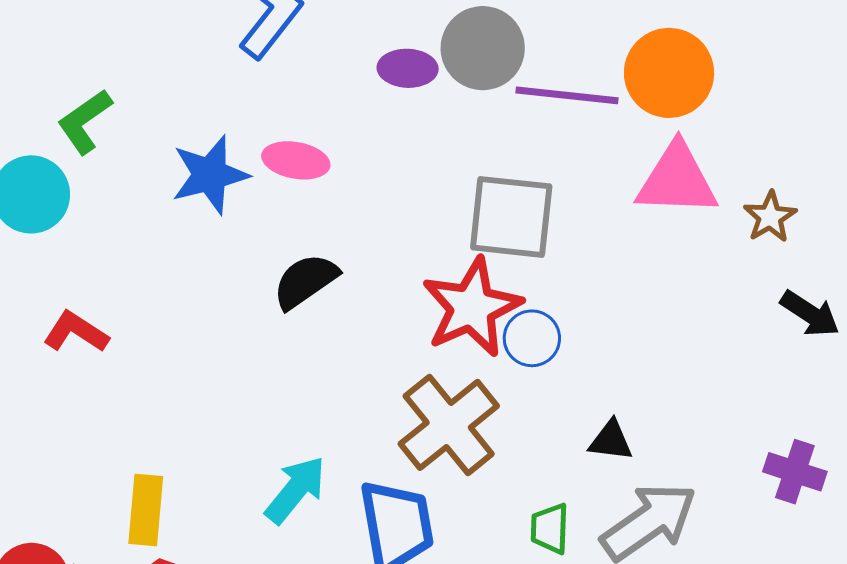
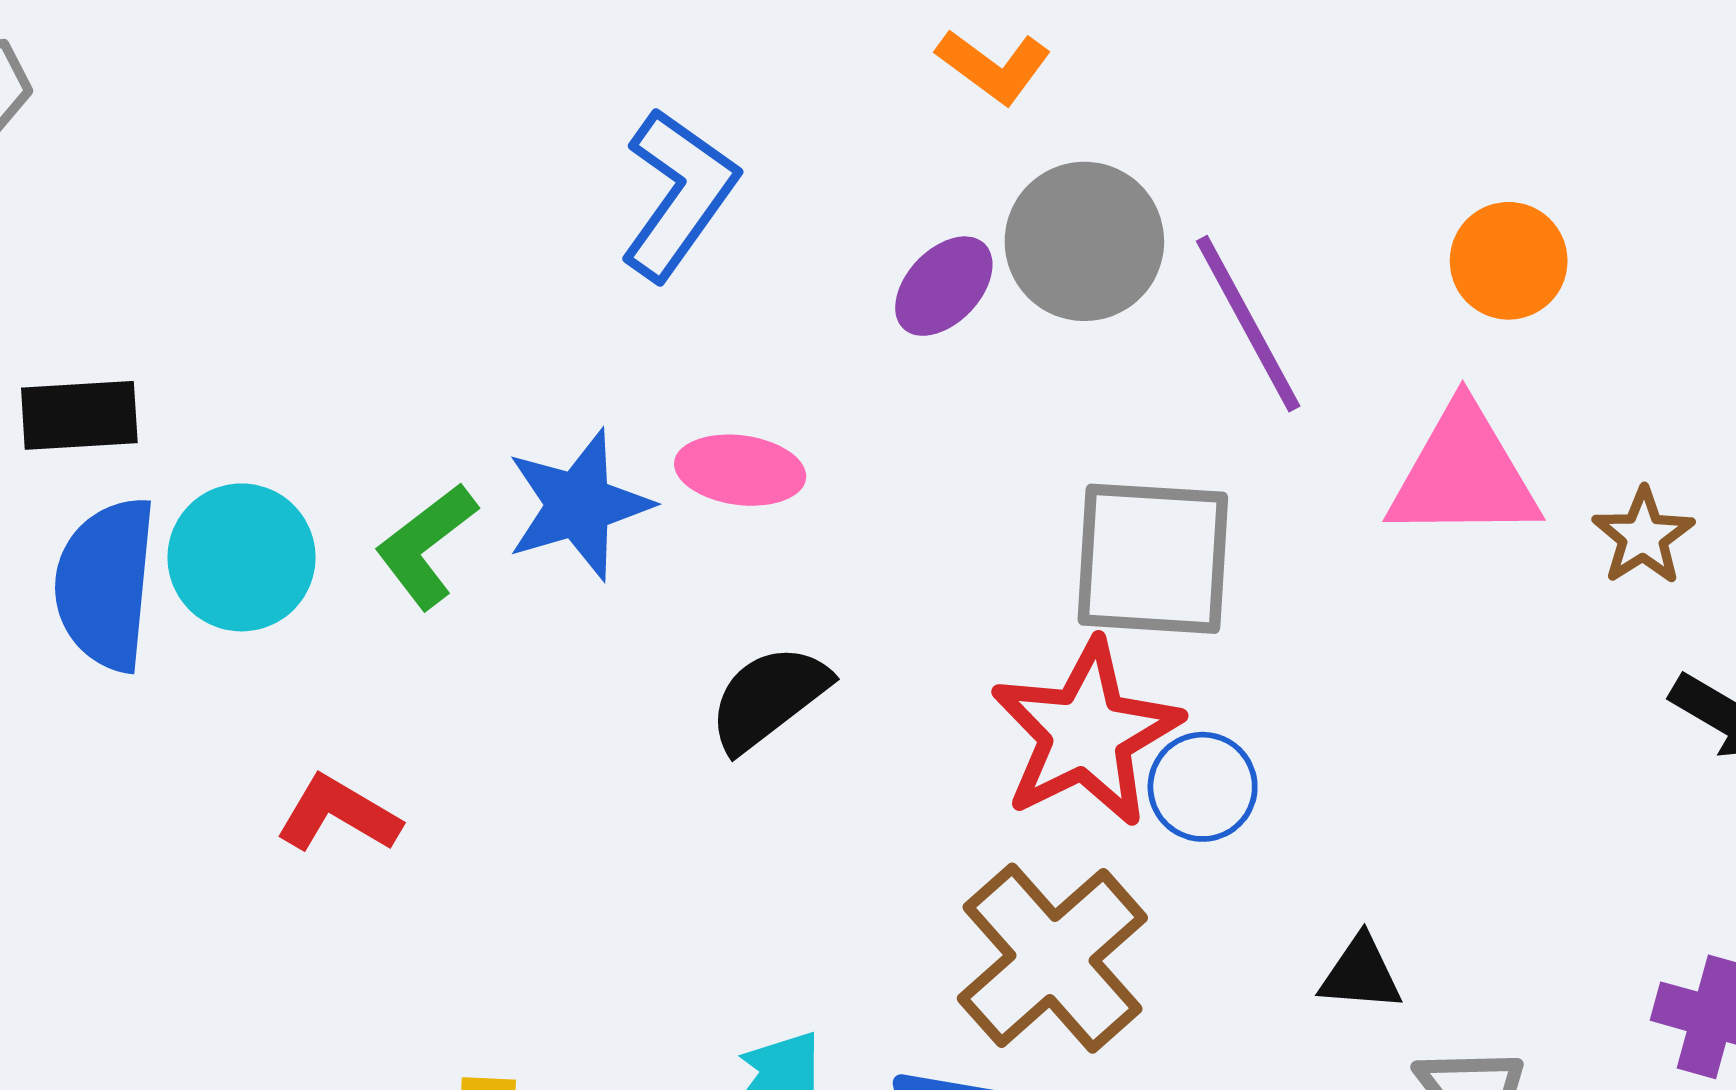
purple ellipse: (408, 68) -> (944, 286), turned -46
orange circle: (669, 73) -> (1509, 261), moved, size x0.7
purple line: (567, 95) -> (1248, 324), turned 58
green L-shape: (85, 121) -> (426, 546), moved

